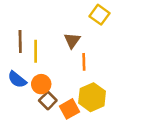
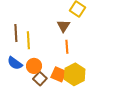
brown triangle: (72, 41) -> (63, 26), moved
orange square: (69, 109) -> (59, 74), moved, turned -35

